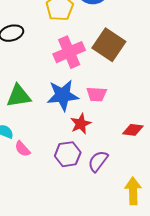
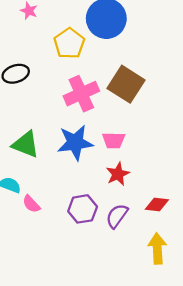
green triangle: (19, 96) -> (26, 144), turned 32
red star: (81, 124) -> (118, 174), moved
red diamond: (133, 130) -> (157, 204), moved

